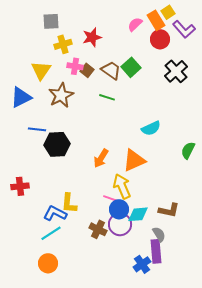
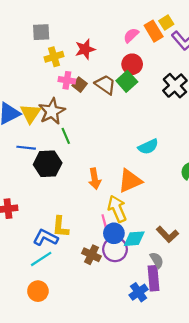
red circle: (160, 39) -> (132, 64), moved
yellow triangle: (41, 70) -> (30, 113), moved
green line: (107, 97) -> (66, 136), moved, turned 49
orange arrow: (101, 158) -> (95, 179), turned -42
pink line: (110, 198) -> (104, 222), turned 56
brown L-shape: (169, 210) -> (167, 234), turned 35

